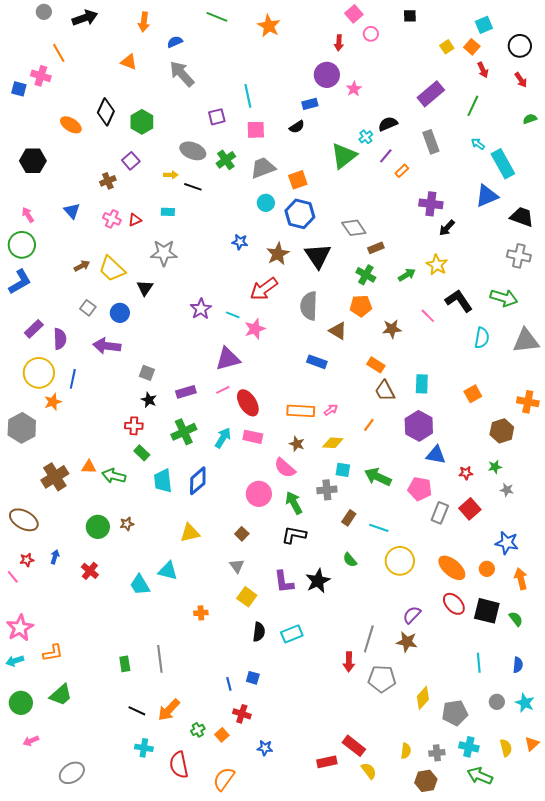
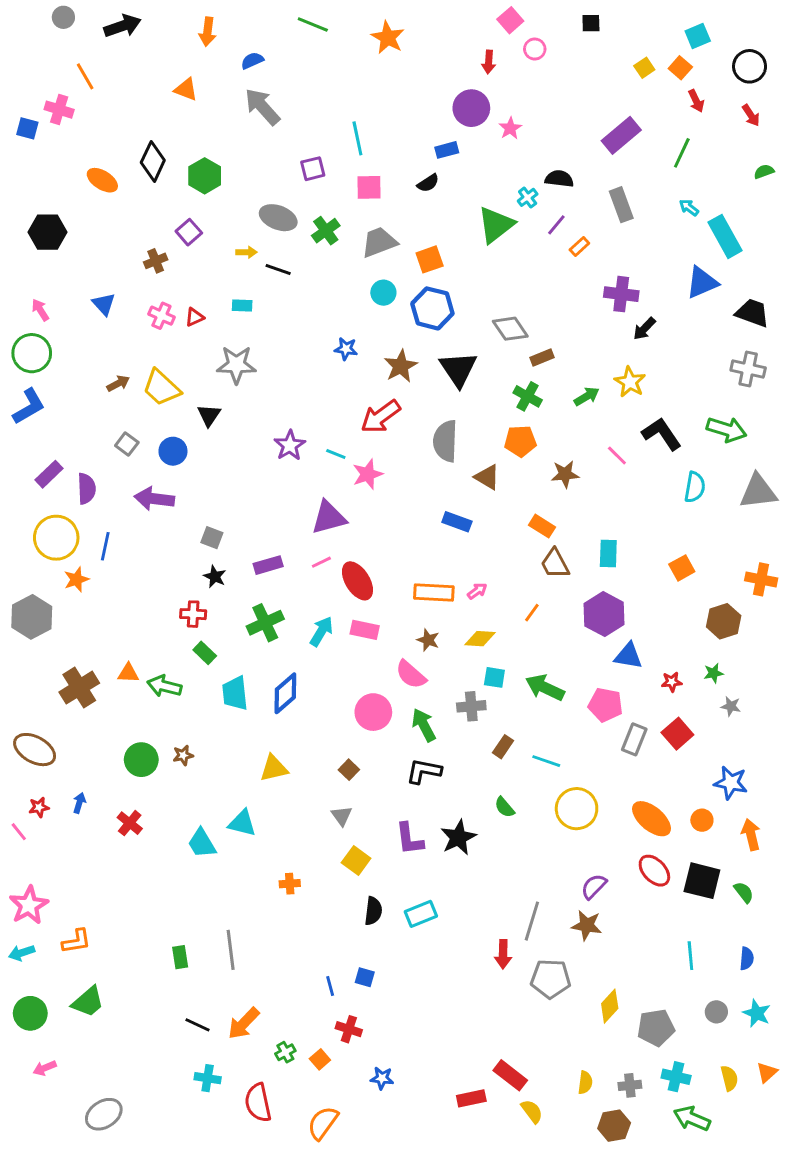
black semicircle: (388, 124) -> (559, 179), turned 30

